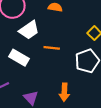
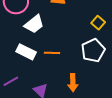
orange line: (52, 48) -> (52, 53), moved

